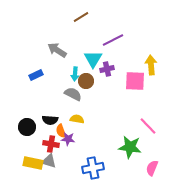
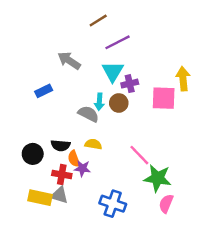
purple line: (113, 40) -> (118, 42), moved
cyan arrow: (75, 74) -> (99, 102), moved
brown circle: (86, 81) -> (119, 103), moved
pink line: (148, 126) -> (139, 155), moved
blue cross: (93, 168) -> (113, 204), turned 30
pink semicircle: (152, 168) -> (166, 204), moved

